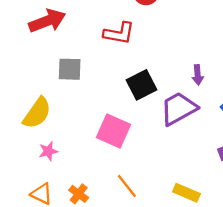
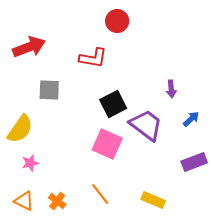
purple arrow: (198, 75) -> (171, 89), moved
purple trapezoid: (179, 109) -> (146, 125), turned 66
pink square: (113, 131) -> (107, 144), moved

